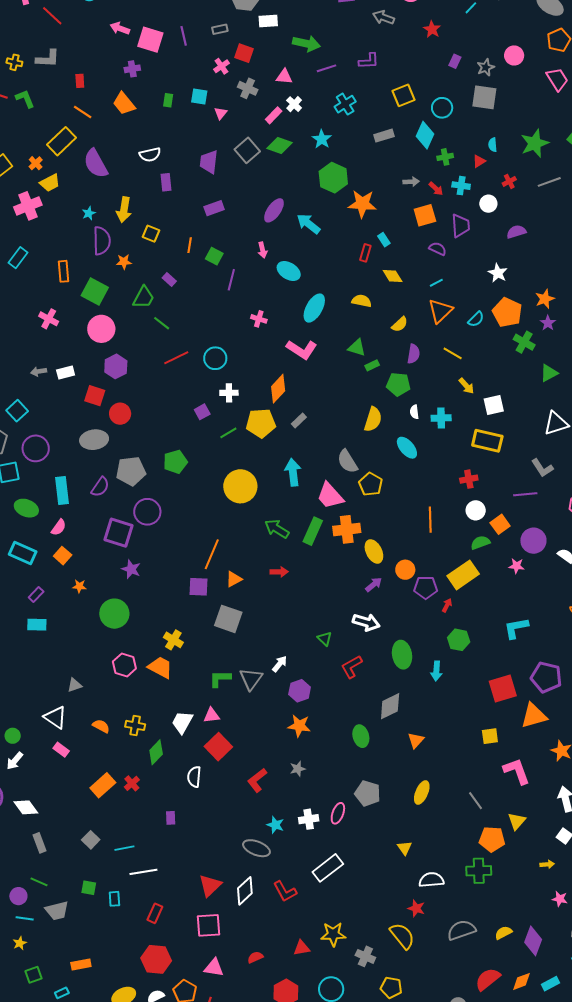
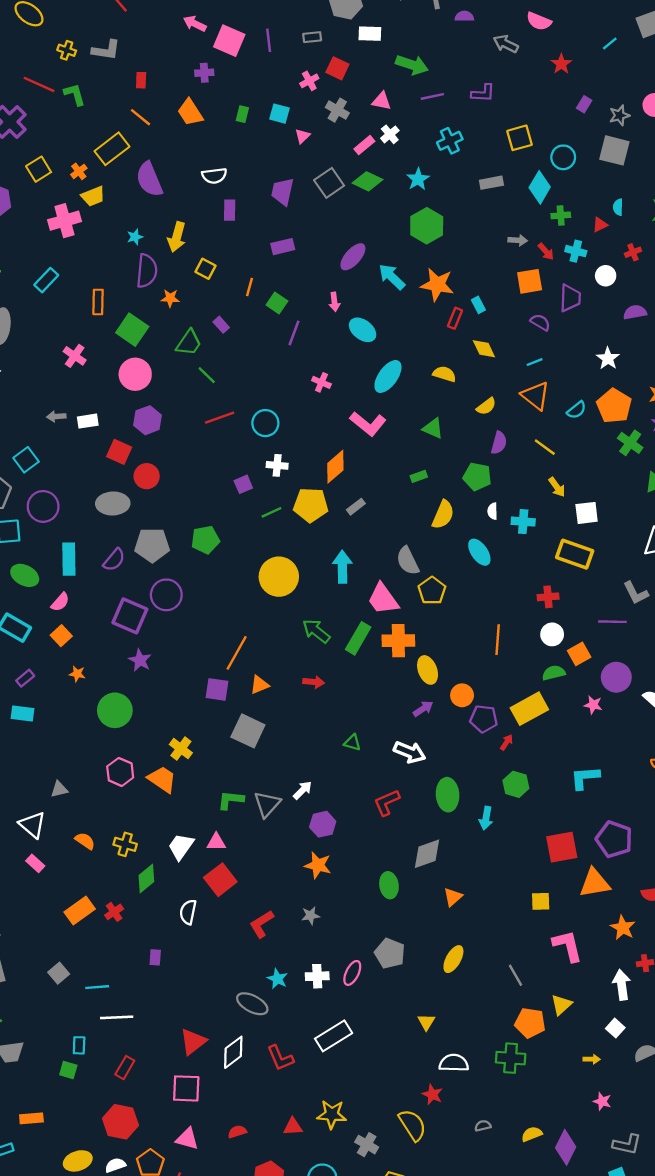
orange star: (362, 204) -> (437, 285), moved
orange triangle: (440, 311) -> (536, 396), turned -44
green rectangle: (372, 365) -> (419, 476), moved
green triangle: (325, 639) -> (352, 743), moved, turned -35
green square: (89, 888) -> (68, 1070), moved
gray semicircle: (461, 930) -> (483, 1126), size x0.5

